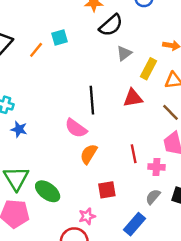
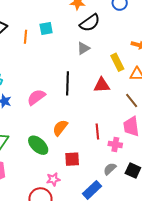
orange line: (36, 50) -> (26, 37), turned -40
gray triangle: (124, 53) -> (83, 48), moved
yellow rectangle: (149, 69) -> (117, 62), turned -60
pink semicircle: (76, 128) -> (36, 97), moved, turned 102
green ellipse: (48, 191) -> (38, 145), moved

